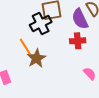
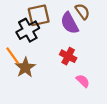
red cross: (78, 41) -> (68, 56), moved, turned 35

